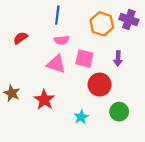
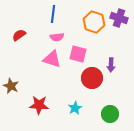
purple arrow: (118, 59) -> (111, 65), moved
red star: (44, 100) -> (39, 105), moved, turned -30
green circle: (119, 112) -> (110, 114), moved

